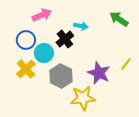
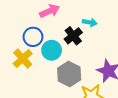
yellow cross: (26, 69) -> (23, 58), moved

